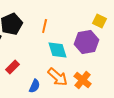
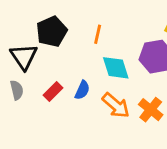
blue semicircle: (35, 86) -> (82, 90), moved

